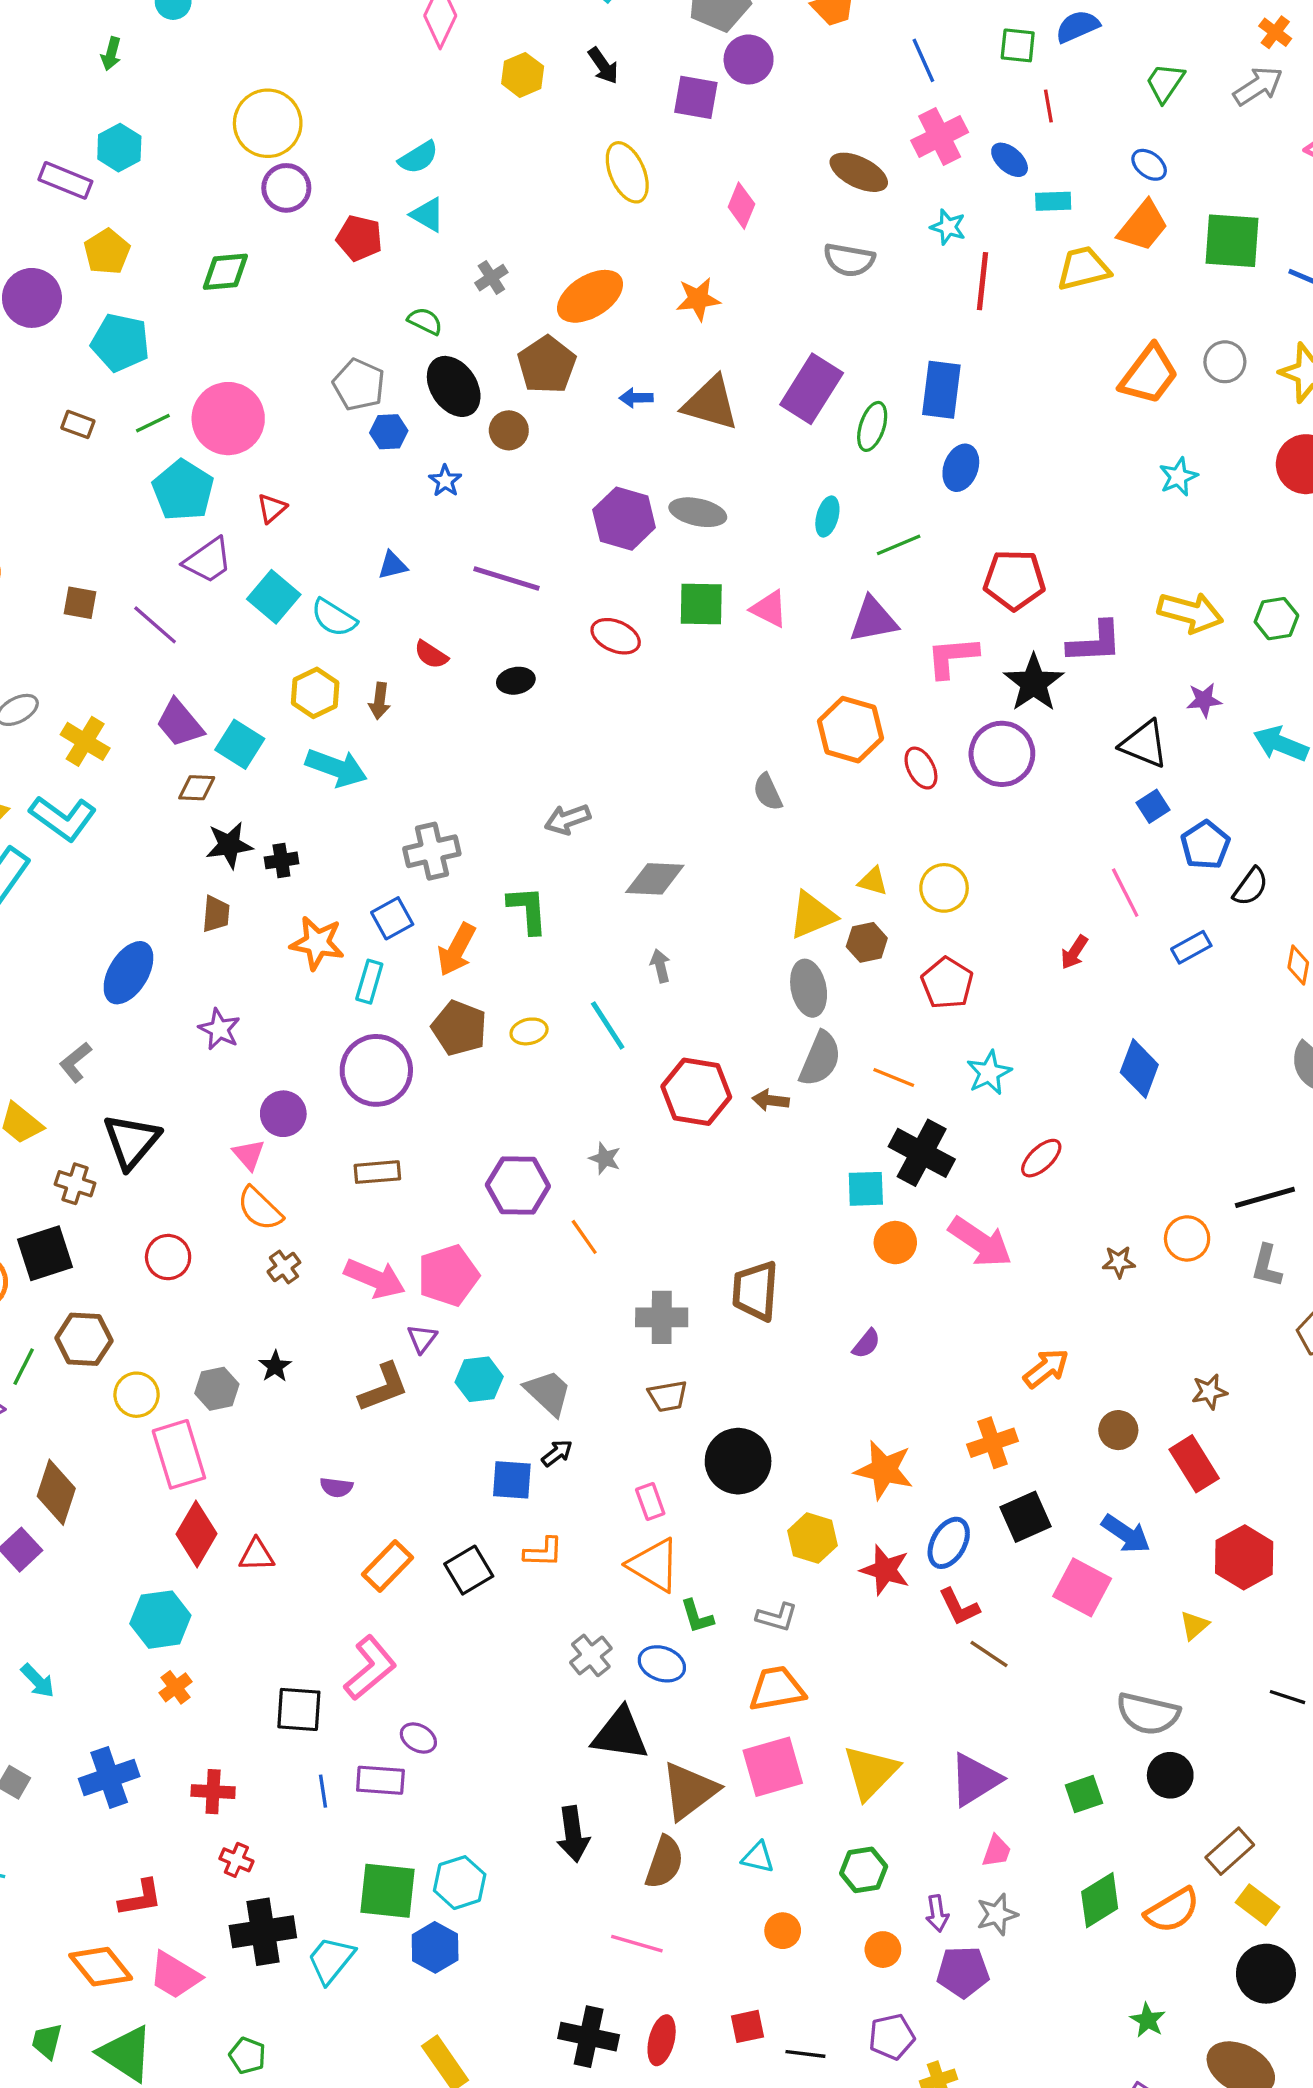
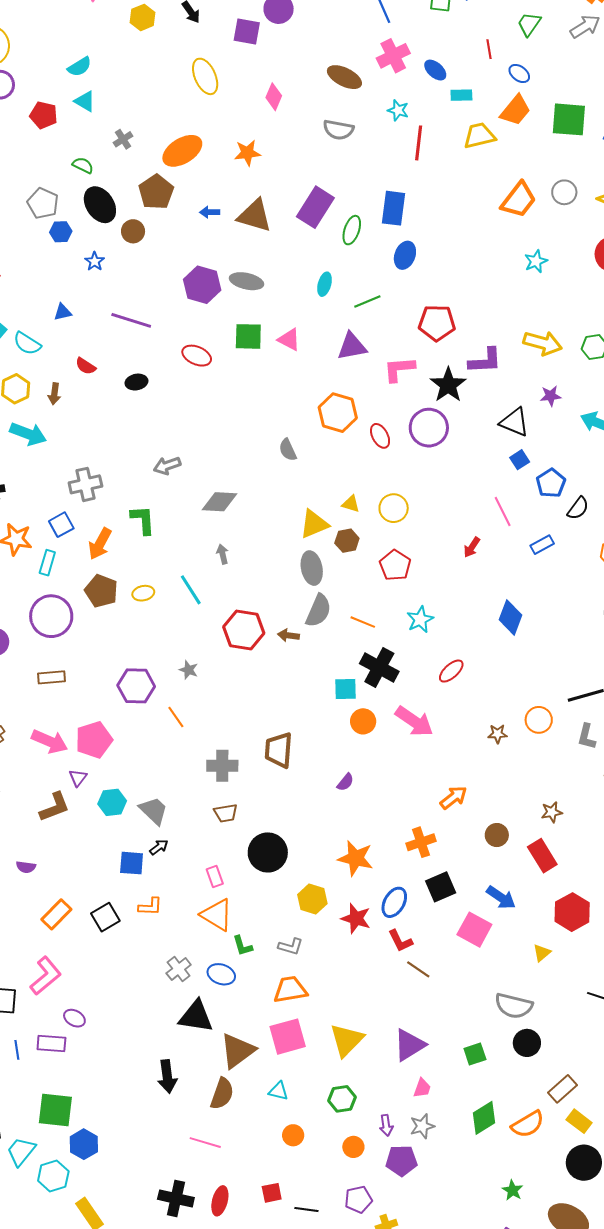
red line: (1048, 106) -> (489, 49), moved
cyan hexagon: (460, 1883) -> (53, 1176), moved

